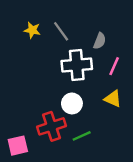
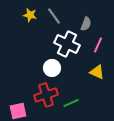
white cross: (77, 65) -> (67, 44), turned 30
white circle: (72, 103) -> (52, 68), moved

